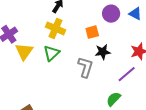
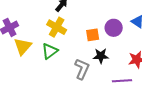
purple circle: (111, 14) -> (114, 28), moved
purple line: (127, 74) -> (122, 81), turned 30

